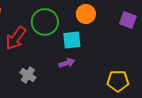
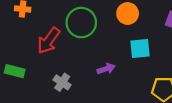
cyan square: (72, 40) -> (140, 48), moved

